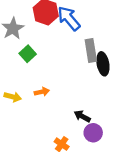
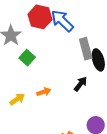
yellow arrow: (13, 97) -> (17, 99), turned -42
black arrow: (82, 116) -> (80, 84), moved, turned 105

